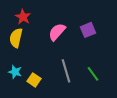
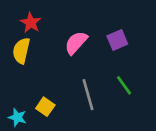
cyan star: (15, 72) -> (17, 117), moved
green line: (93, 74) -> (124, 85), moved

